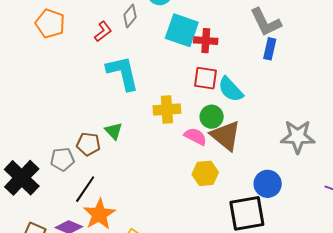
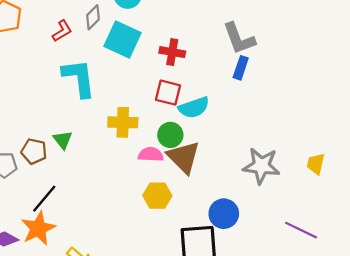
cyan square: (182, 30) -> (123, 40), moved
cyan semicircle: (231, 89) -> (194, 107), turned -72
pink semicircle: (195, 136) -> (151, 155), turned -30
black line: (85, 189) -> (44, 199), moved

